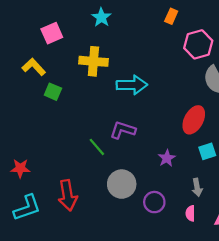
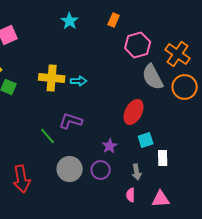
cyan star: (101, 17) -> (70, 21), moved
yellow cross: (93, 61) -> (52, 78), moved
cyan arrow: (132, 85) -> (79, 81), size x0.6
purple circle: (154, 202) -> (101, 170), moved

